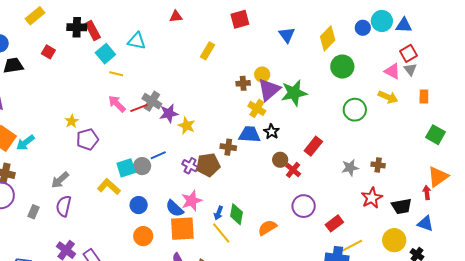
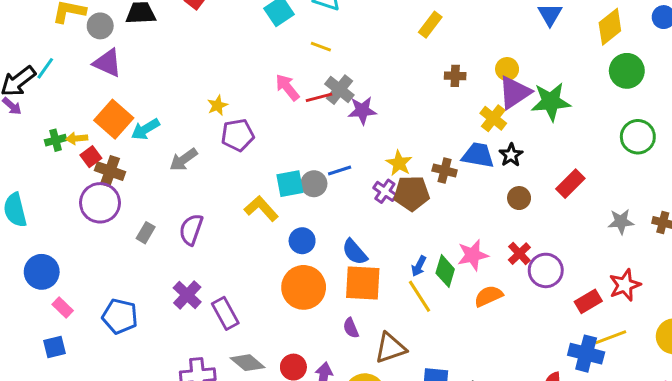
yellow line: (116, 74) -> (321, 47), moved
brown cross: (243, 83) -> (455, 76), moved
yellow star: (187, 126) -> (399, 163), moved
red cross: (293, 170) -> (519, 254), moved
gray arrow: (60, 180) -> (184, 160), moved
red star: (372, 198) -> (625, 285), moved
pink star: (192, 201) -> (473, 255), moved
orange circle: (143, 236) -> (304, 287), size x1.5

